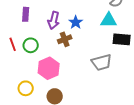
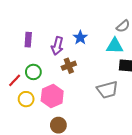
blue star: (76, 22) -> (80, 38), moved
red line: (13, 44) -> (15, 80), moved, turned 64
yellow circle: (26, 88) -> (26, 99), moved

